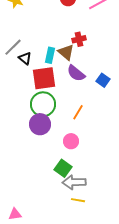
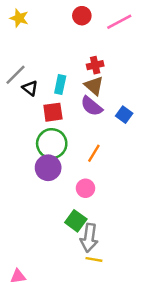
brown triangle: (66, 52) -> (94, 86), moved
red square: (44, 78) -> (53, 112), size x0.7
gray arrow: (74, 182) -> (89, 238), turned -80

